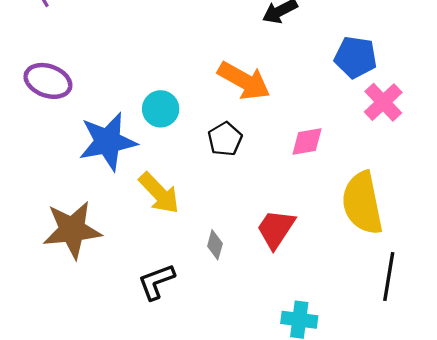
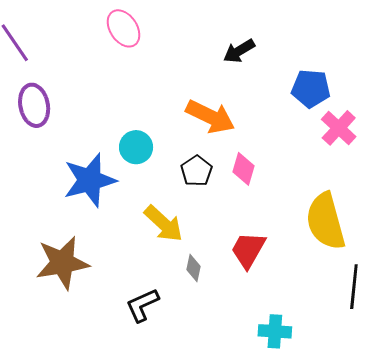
purple ellipse: (48, 81) -> (34, 105), moved, turned 63
pink diamond: (307, 142) -> (243, 169), moved, turned -60
yellow arrow: (159, 193) -> (164, 224), moved

